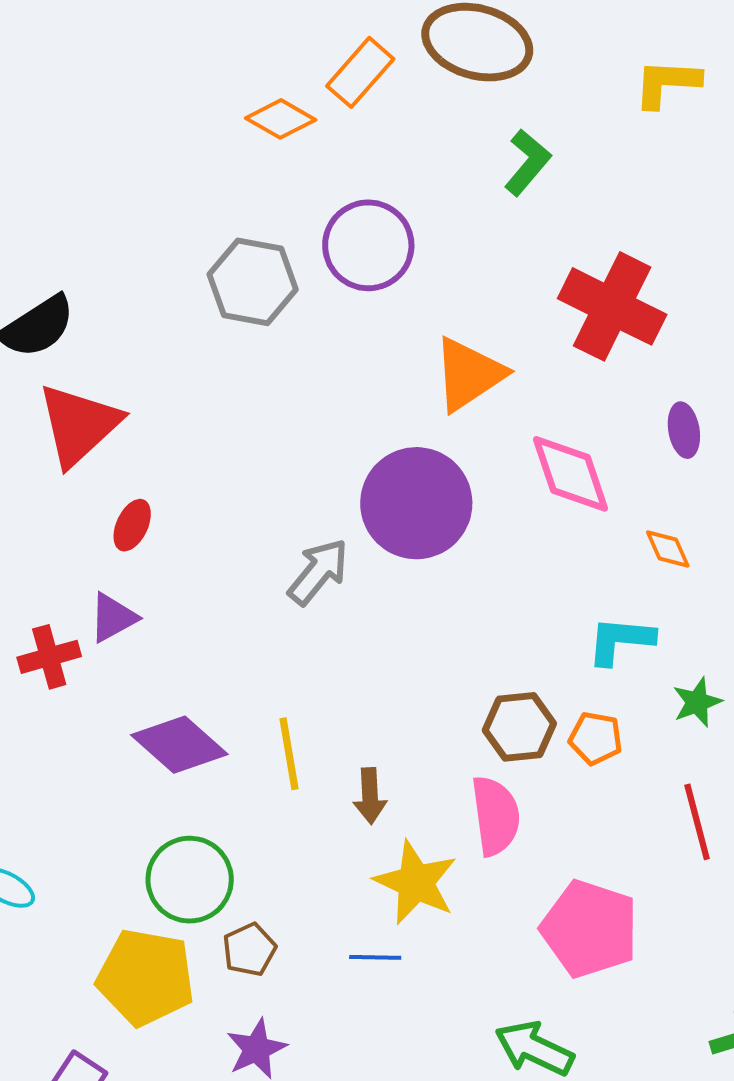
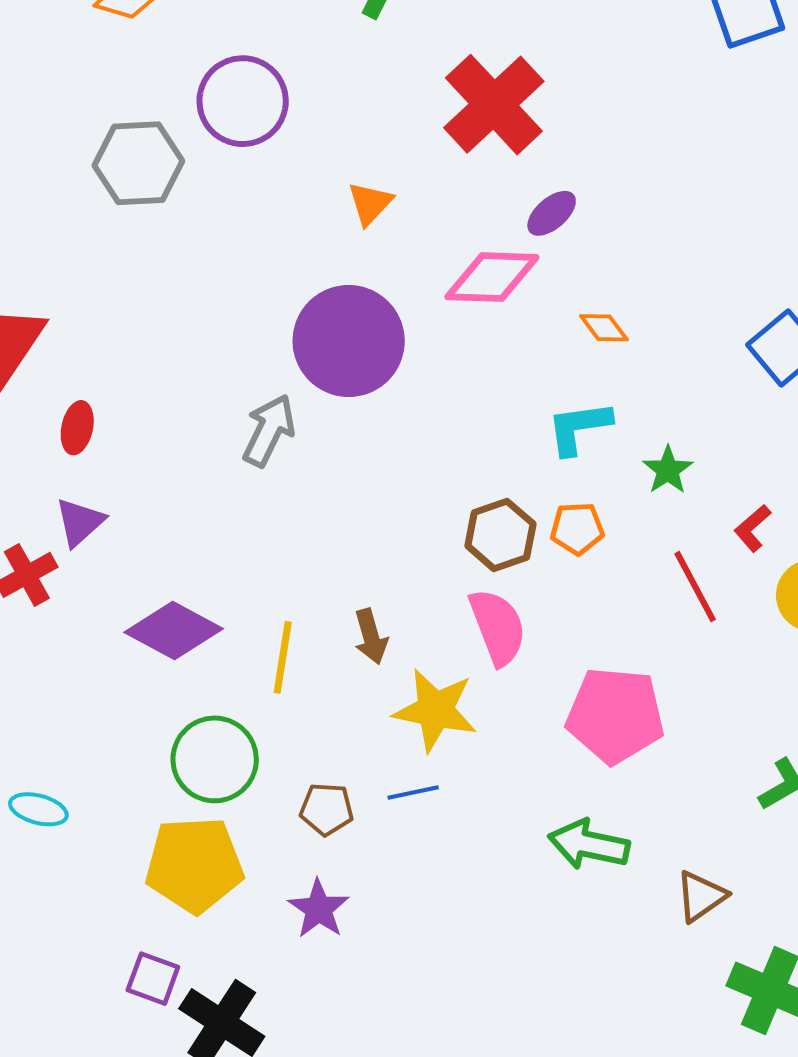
red cross: (612, 306) -> (494, 105), turned 34
orange triangle: (469, 374) -> (370, 203), size x0.6
purple ellipse: (684, 430) -> (552, 213), moved, turned 72
pink diamond: (570, 474) -> (492, 277), turned -56
yellow line: (289, 754) -> (283, 657), moved, turned 32
brown pentagon: (249, 950) -> (327, 809), moved, turned -30

